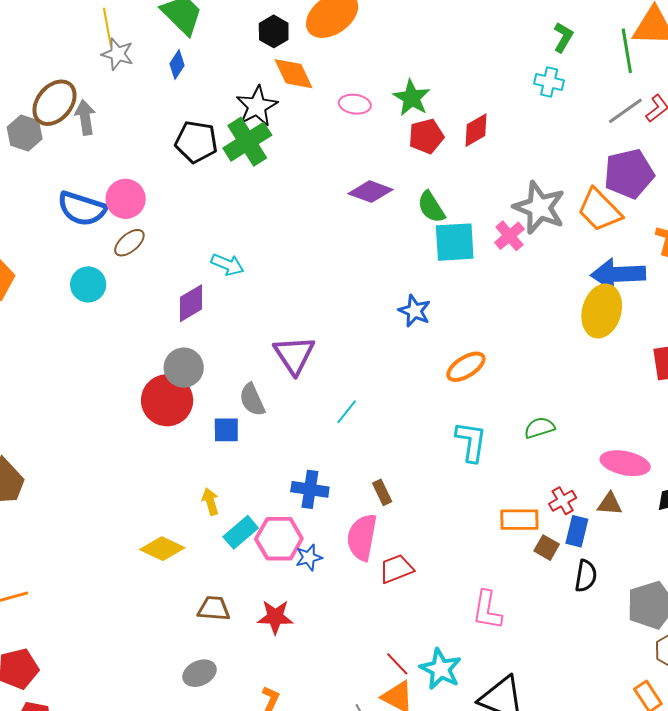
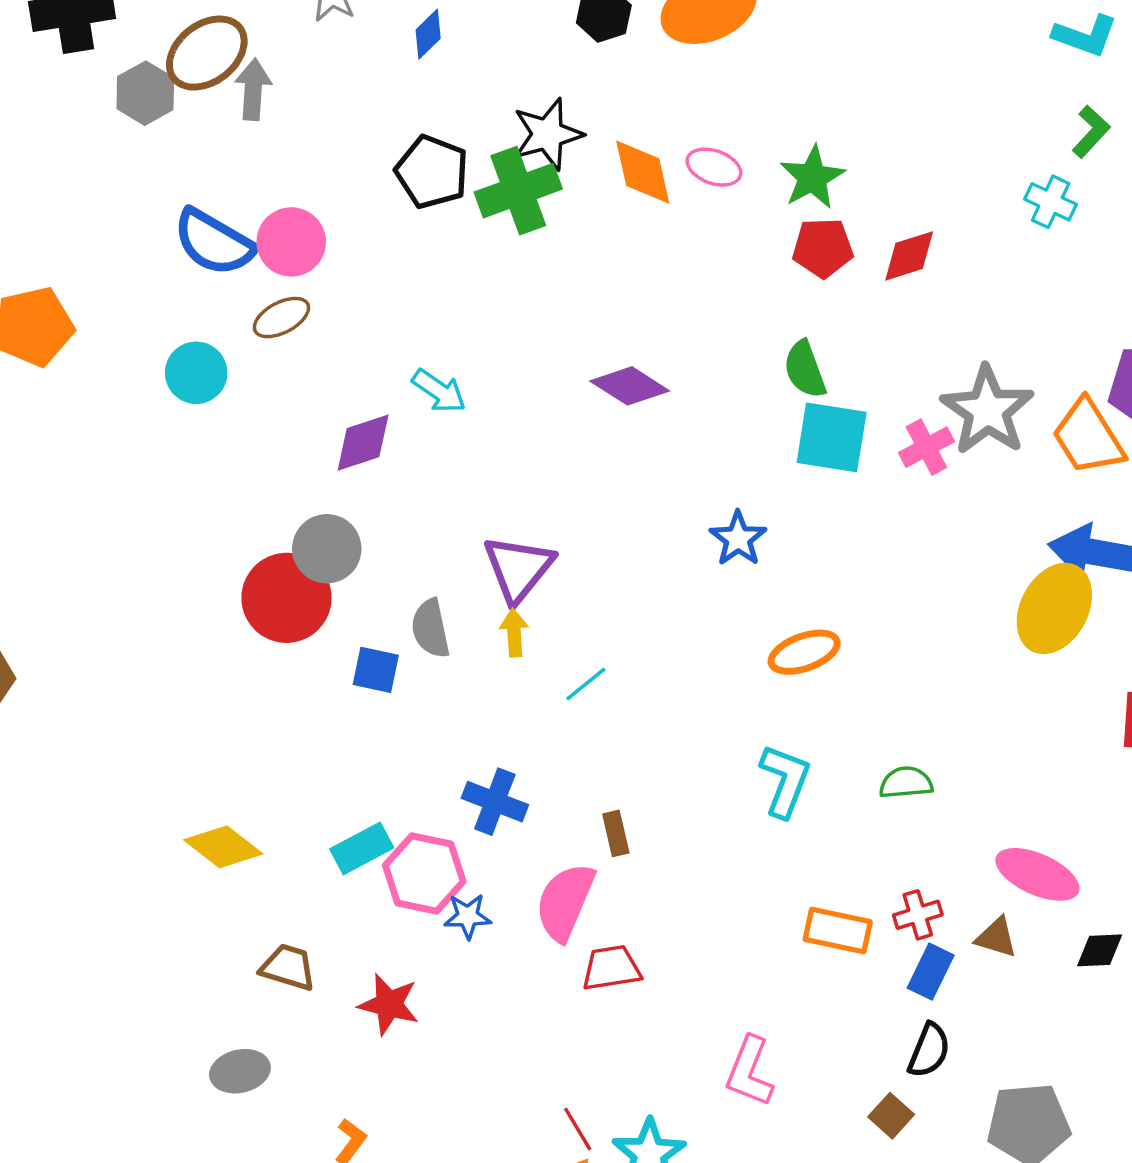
orange diamond: (293, 74) -> (643, 172), moved
purple diamond: (370, 192) -> (630, 386), moved
yellow arrow: (210, 502) -> (514, 633), moved
brown square: (547, 548) -> (891, 1116), moved

